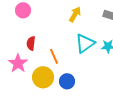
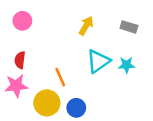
red semicircle: (31, 43) -> (20, 60), moved
pink star: (18, 63) -> (16, 86), turned 30

